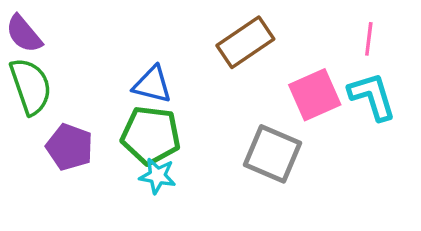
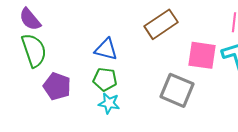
pink square: (315, 95) -> (202, 55), turned 32
green pentagon: (151, 135) -> (105, 79), size x0.7

